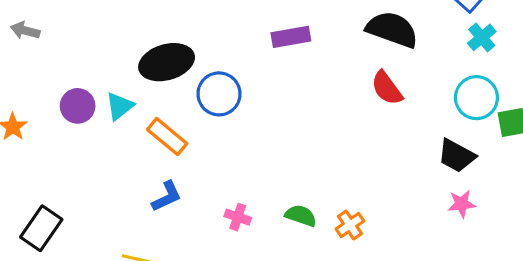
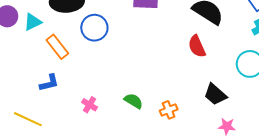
black trapezoid: (456, 156) -> (215, 94), moved
green semicircle: (301, 216) -> (134, 101), moved
orange cross: (350, 225) -> (169, 110), moved

